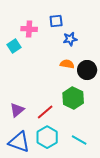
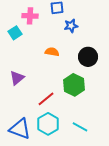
orange semicircle: (67, 64) -> (52, 52), moved
purple triangle: (17, 110) -> (17, 78), moved

